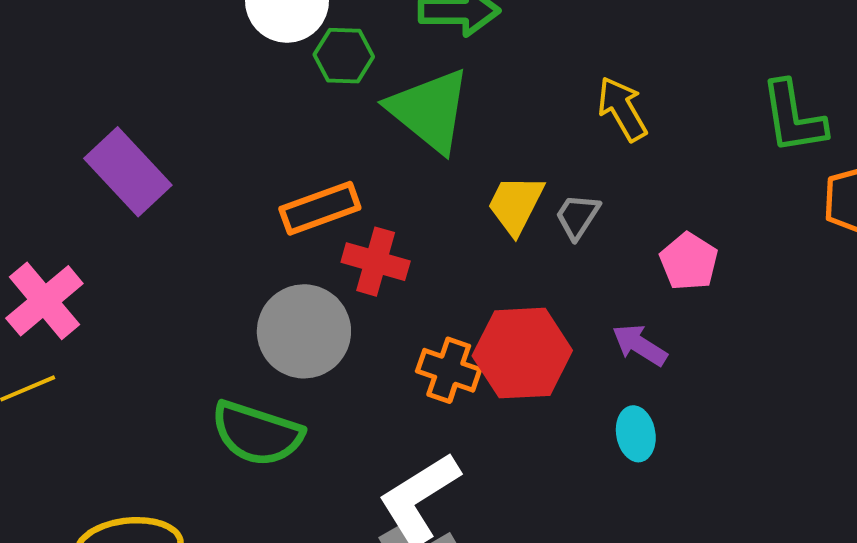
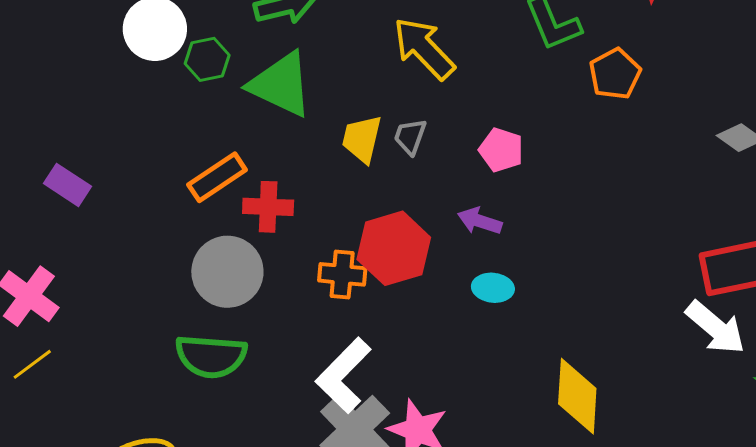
yellow arrow: (622, 109) -> (424, 48), size x1.4
purple rectangle: (128, 172) -> (67, 185), size x0.7
cyan ellipse: (636, 434) -> (493, 288), turned -60

